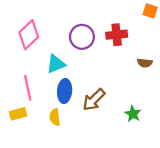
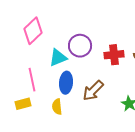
red cross: (117, 35) -> (114, 55), moved
purple circle: (82, 37) -> (80, 46), moved

